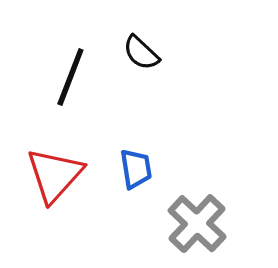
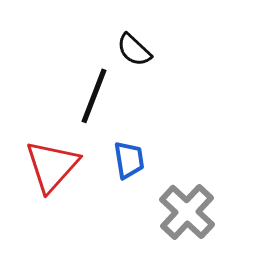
black line: (70, 77) -> (94, 96), moved

